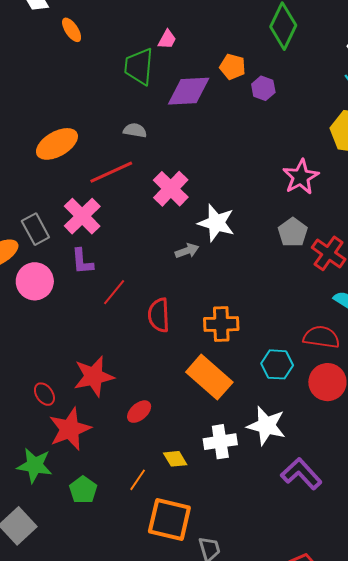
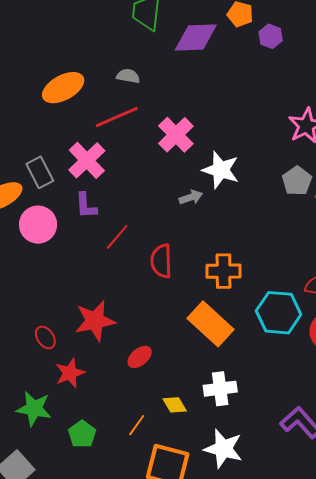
gray semicircle: (135, 130) -> (128, 76), moved
cyan hexagon: (277, 364) -> (279, 313), size x1.4
white star: (266, 426) -> (223, 449), moved
red star: (70, 429) -> (70, 373), size x0.7

